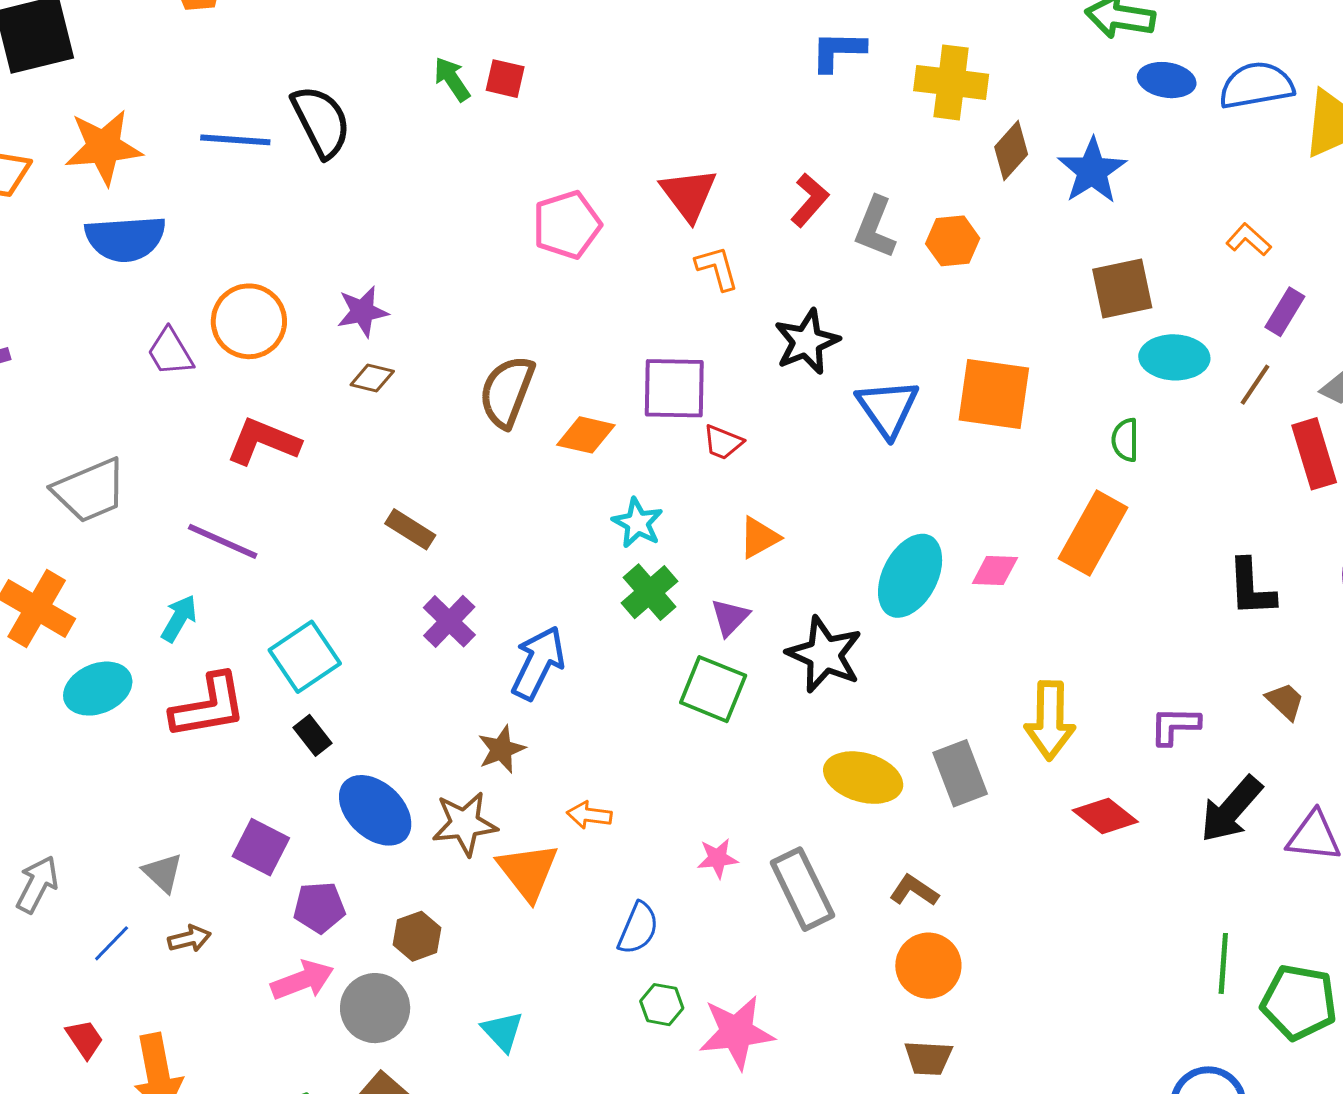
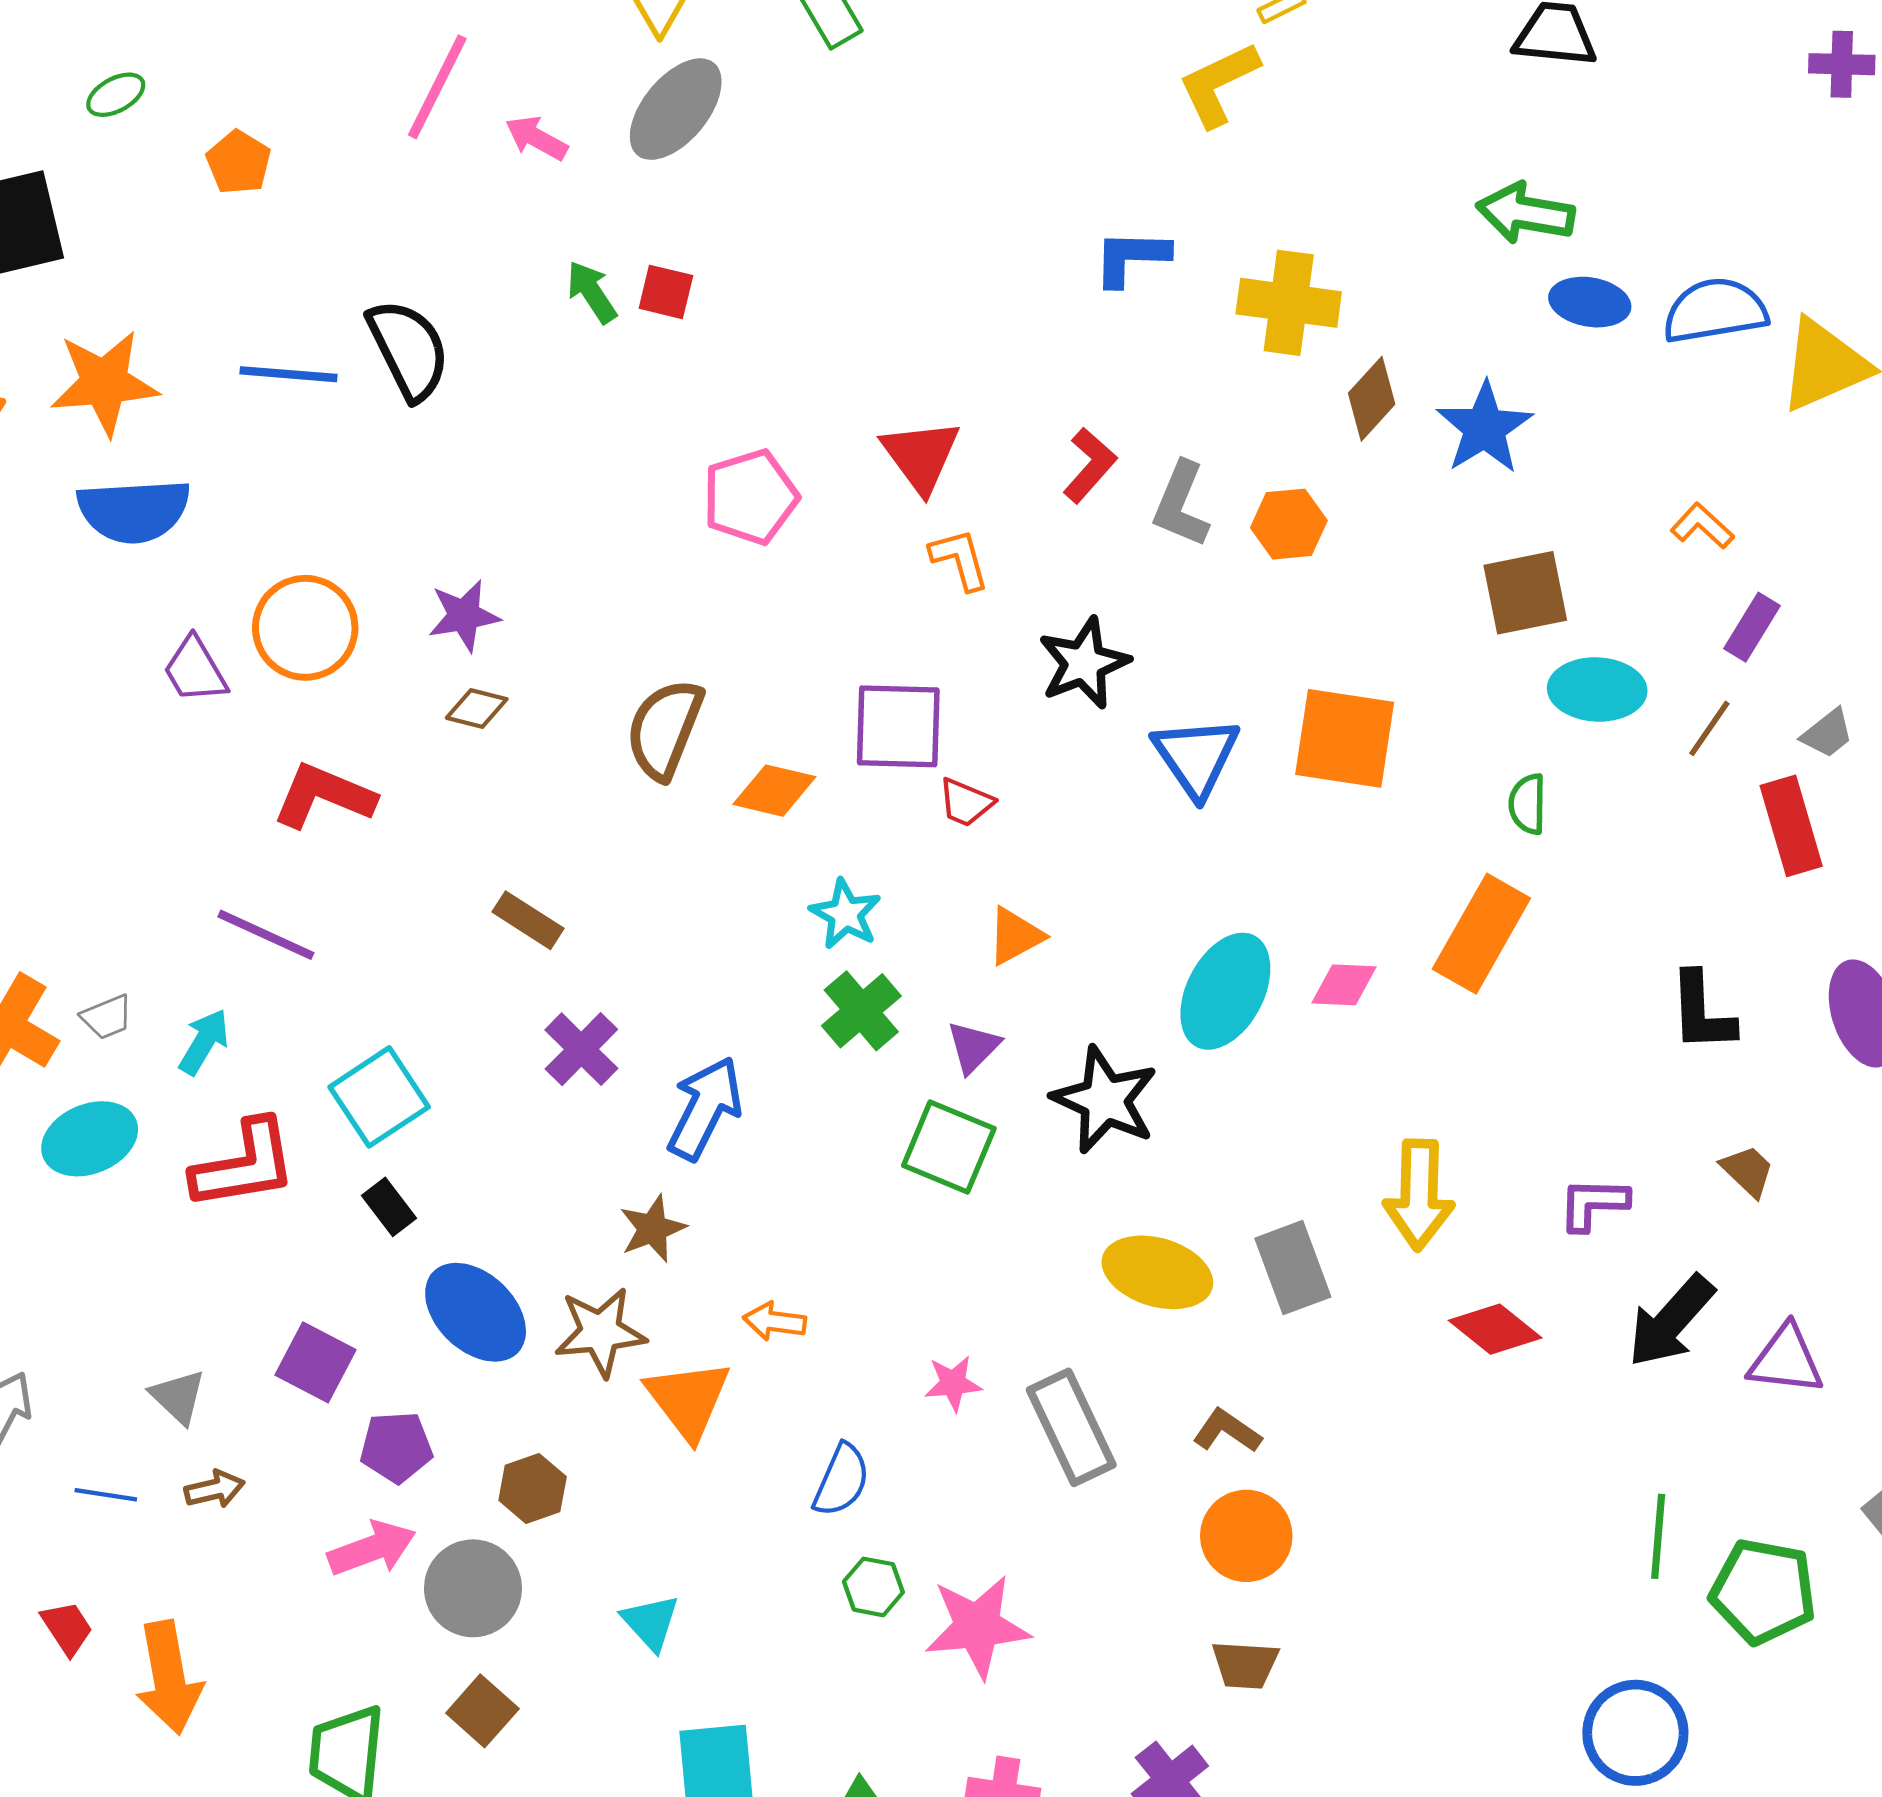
gray trapezoid: (90, 491) -> (107, 1017), moved, size x0.5
blue line: (112, 943) -> (106, 1495), turned 54

